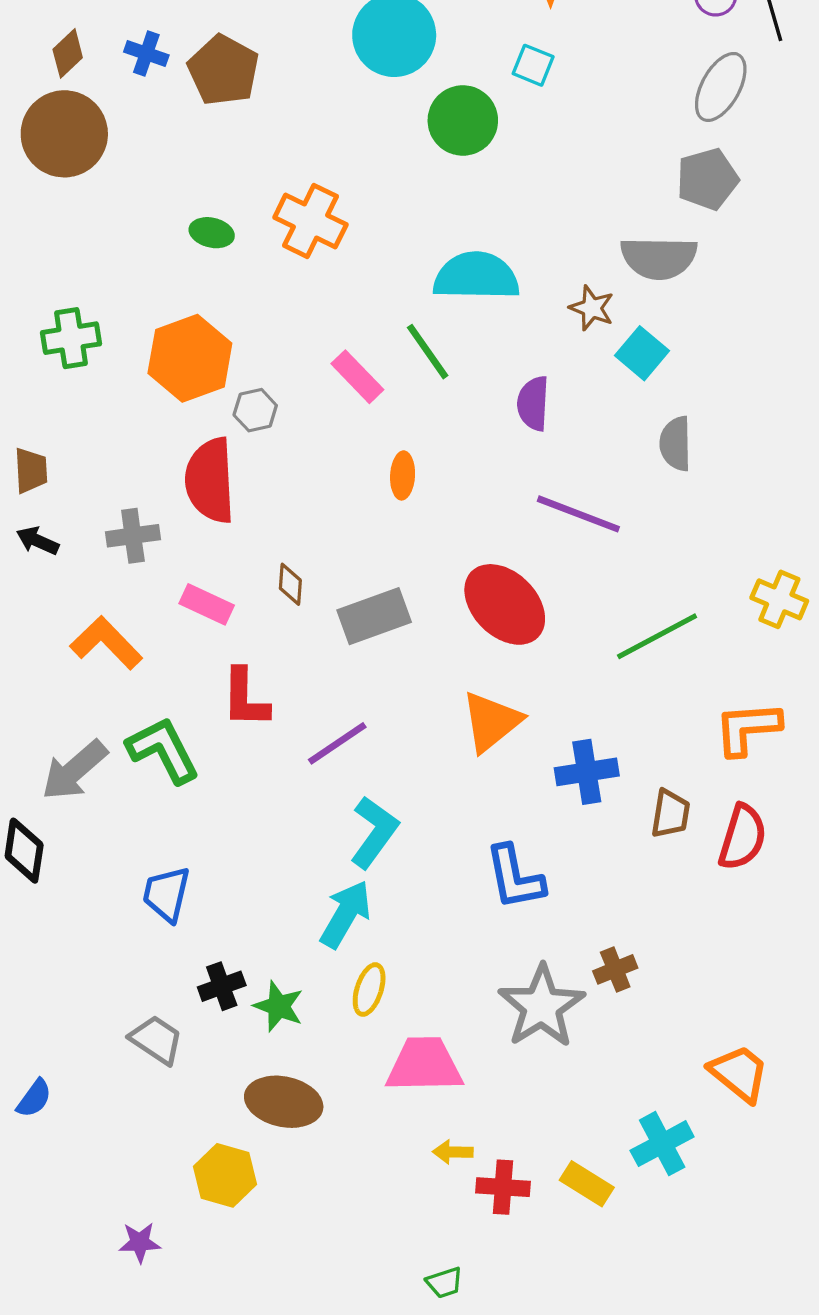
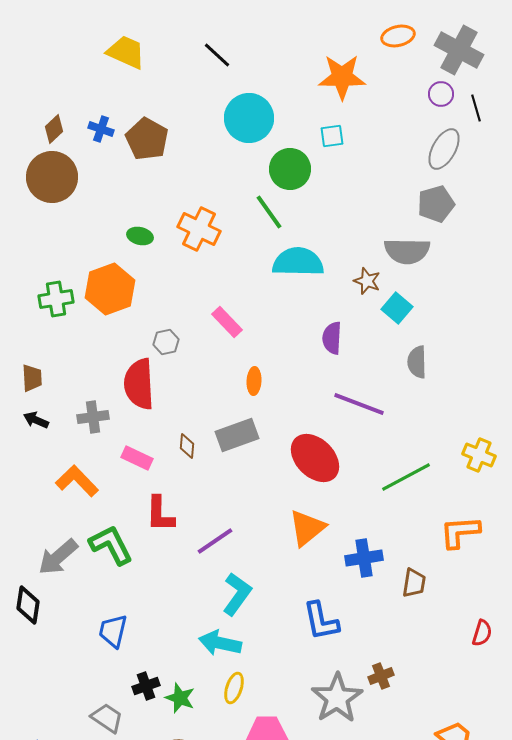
cyan square: (533, 65) -> (332, 136), turned -30
green line: (428, 352) -> (269, 212), moved
orange hexagon: (190, 358) -> (110, 289), moved
gray rectangle: (374, 616) -> (237, 435), moved
red semicircle: (742, 837) -> (482, 633), moved, size x0.7
cyan arrow: (346, 914) -> (220, 643), turned -108

